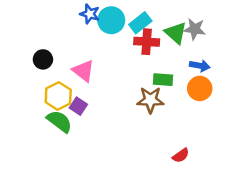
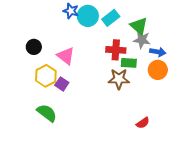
gray star: (195, 29) -> (142, 40), moved
red cross: (147, 42) -> (116, 50), moved
green semicircle: (59, 121) -> (47, 113), moved

